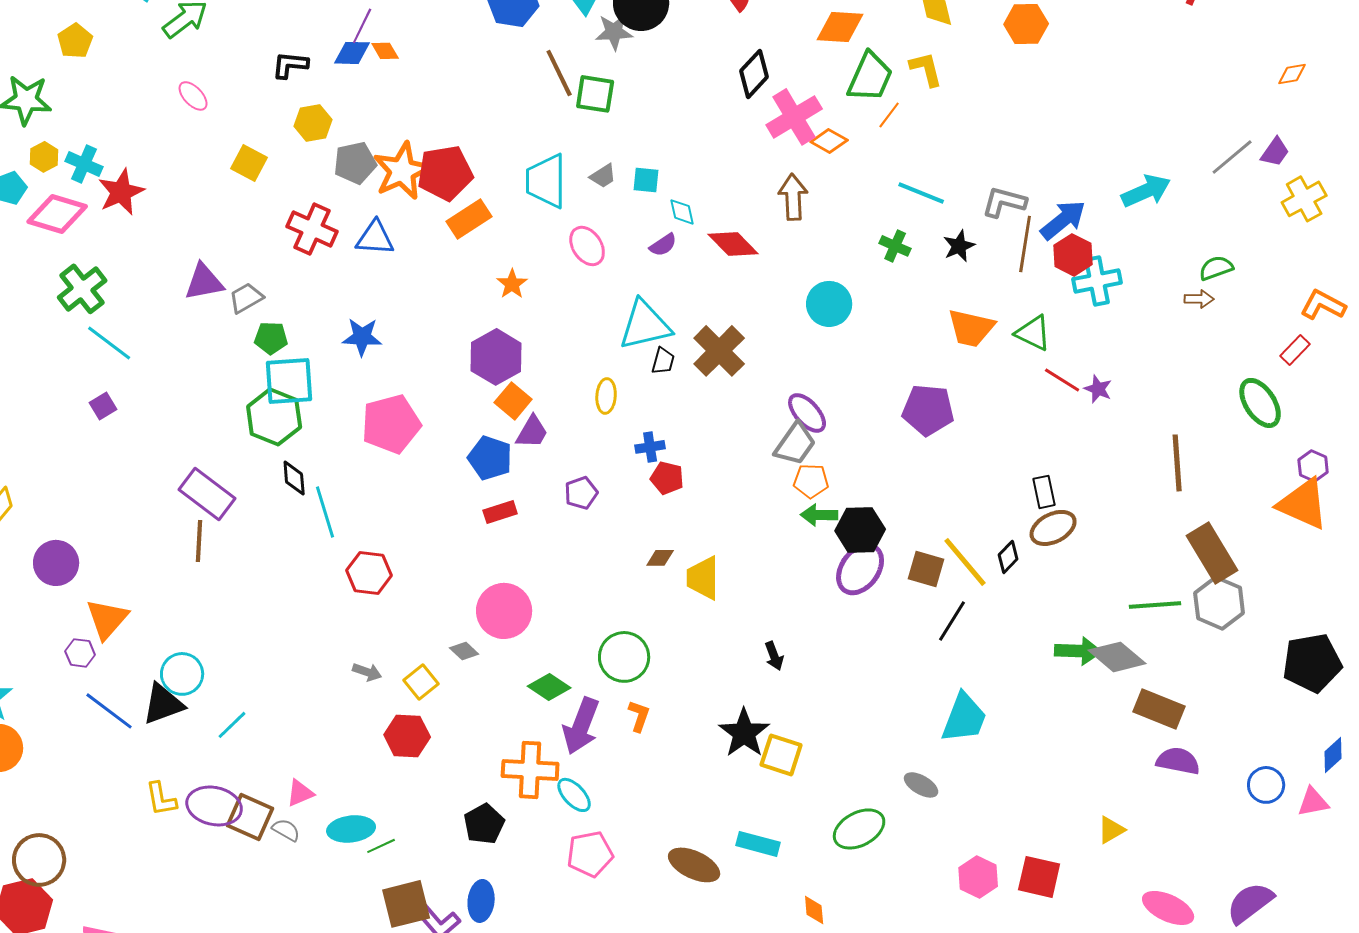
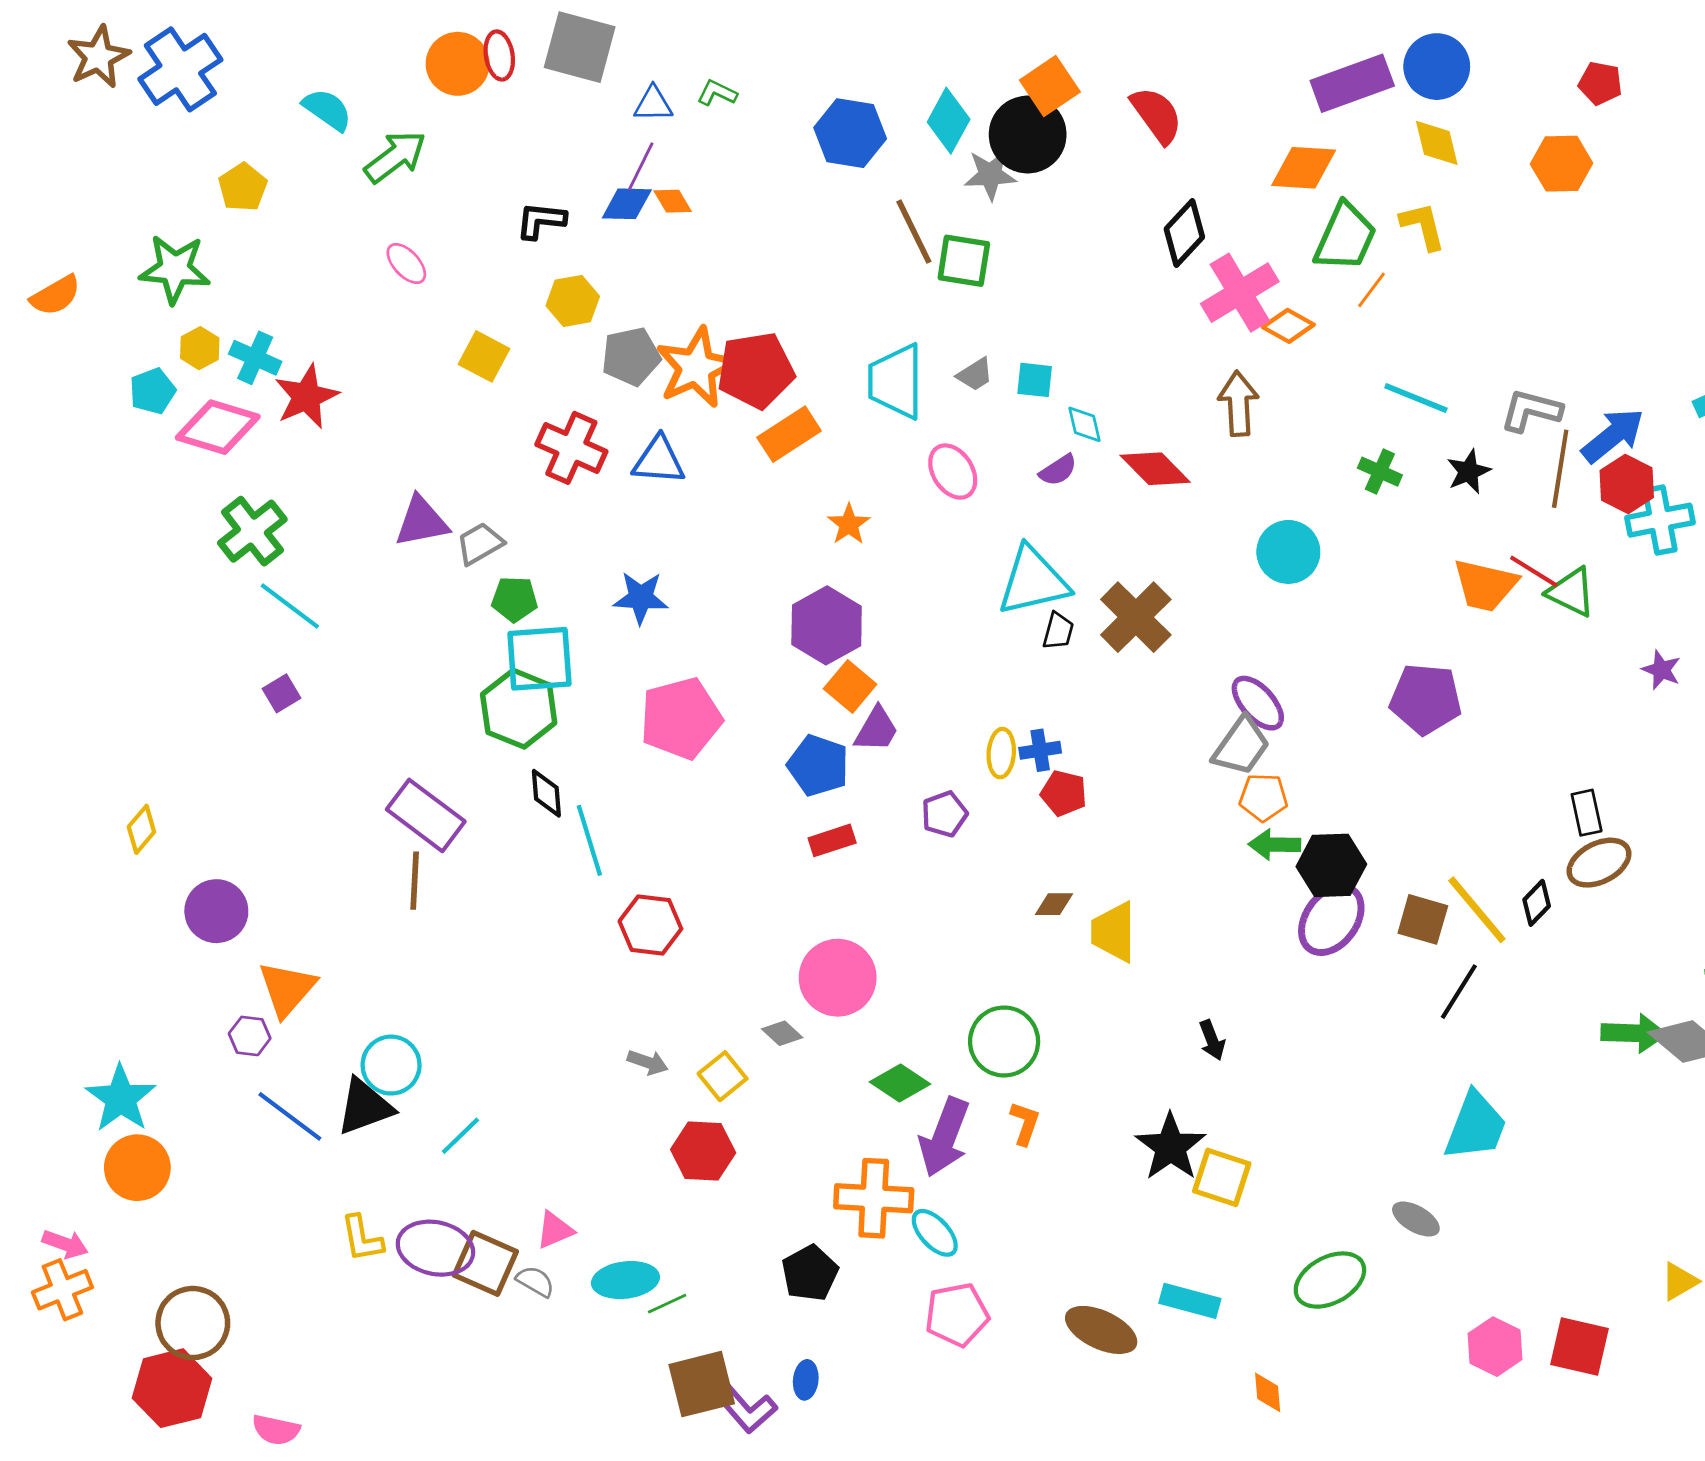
red line: (1062, 380) -> (1534, 571), moved
yellow ellipse: (606, 396) -> (1001, 753), moved
blue ellipse: (481, 901) -> (806, 1380), size x0.7

